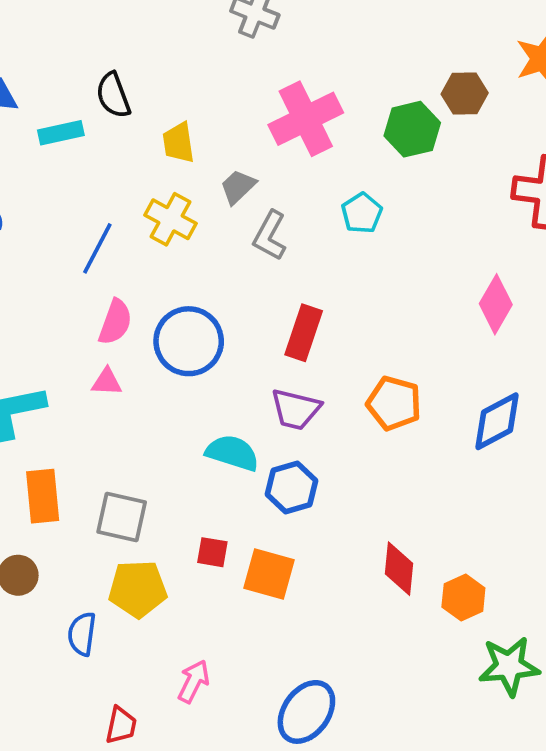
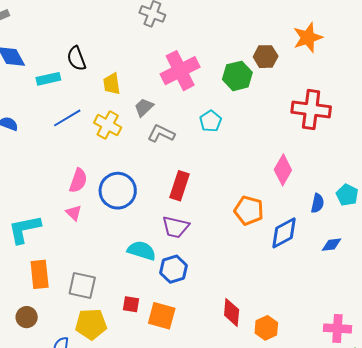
gray L-shape: (270, 236) -> (161, 134), turned 88
blue line: (97, 248) -> (67, 118), moved, turned 32
pink triangle: (107, 382) -> (74, 213), turned 42
orange pentagon: (394, 403) -> (249, 211), moved

